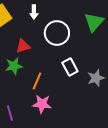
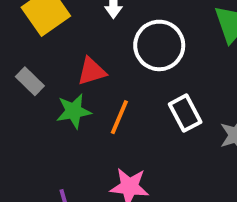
orange line: (37, 81) -> (119, 117), moved

